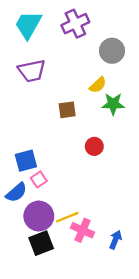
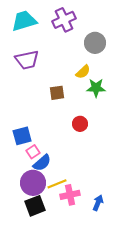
cyan trapezoid: (28, 25) -> (24, 21), turned 44
blue semicircle: (16, 192) -> (42, 163), moved
pink cross: (82, 230) -> (70, 195), turned -36

